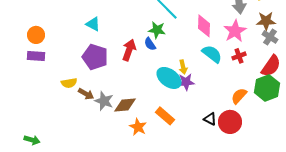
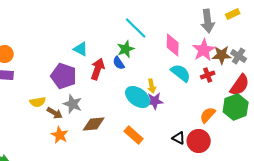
brown star: (266, 21) -> (222, 55), moved
cyan triangle: (93, 24) -> (81, 49), moved
green star: (157, 30) -> (126, 49), turned -30
gray star: (104, 101) -> (73, 104), moved
orange star: (138, 127) -> (60, 135), moved

